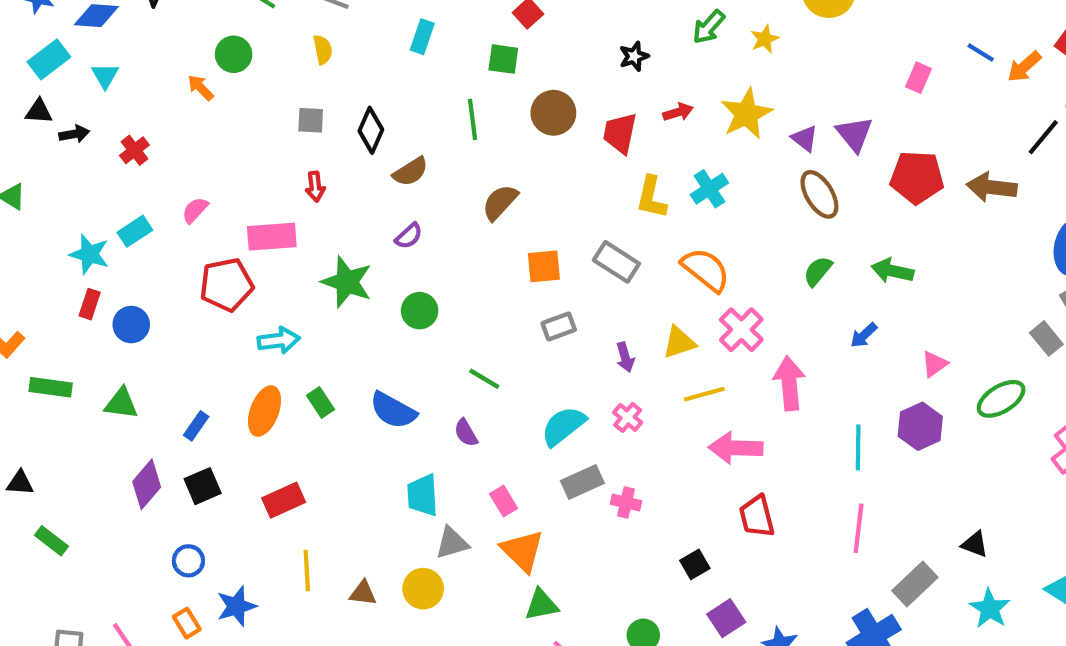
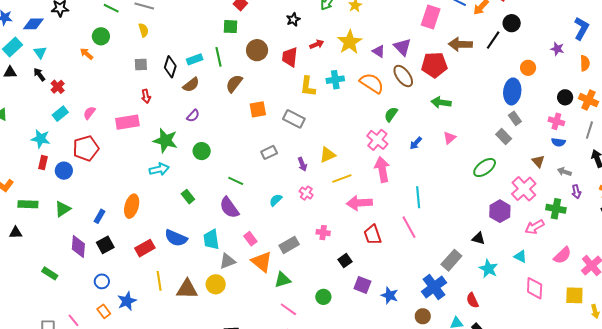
cyan rectangle: (422, 37) -> (195, 59), moved, turned 56
pink rectangle: (918, 78) -> (431, 17), size x1.6
black arrow: (74, 134) -> (39, 75), moved, turned -112
brown arrow: (992, 187) -> (460, 44), moved
cyan cross: (709, 189) -> (335, 80), turned 30
brown ellipse: (819, 194) -> (403, 76), moved
brown semicircle: (500, 202) -> (234, 84), moved
cyan rectangle: (135, 231) -> (60, 114), moved
orange square: (544, 266) -> (258, 109), moved
orange semicircle: (706, 270) -> (372, 83), moved
green arrow: (892, 271) -> (441, 102), moved
red pentagon: (226, 285) -> (86, 148), moved
pink cross: (741, 330) -> (377, 140), moved
cyan arrow: (279, 340) -> (159, 169), moved
pink triangle: (934, 364) -> (449, 138), moved
green rectangle: (320, 402) -> (188, 197), moved
green triangle: (121, 403) -> (63, 209), turned -36
blue semicircle: (393, 410) -> (176, 238), moved
cyan semicircle: (563, 426) -> (276, 200), size x0.6
purple hexagon: (920, 426) -> (500, 211), moved
purple semicircle: (466, 433) -> (229, 208), size x1.6
gray rectangle: (582, 482) -> (289, 245), moved
black triangle: (20, 483) -> (16, 233), moved
purple diamond: (147, 484) -> (78, 247), turned -30
pink cross: (626, 503) -> (323, 233), moved
pink line: (859, 528) -> (409, 227), moved, turned -30
green rectangle: (51, 541) -> (50, 273), moved
brown triangle: (363, 593) -> (187, 289), size x1.6
green triangle: (541, 605) -> (283, 280), moved
purple square: (726, 618) -> (362, 285), turned -30

